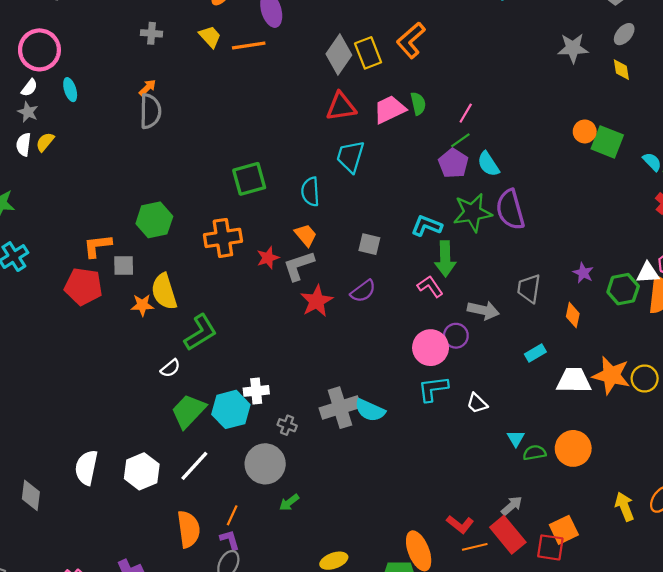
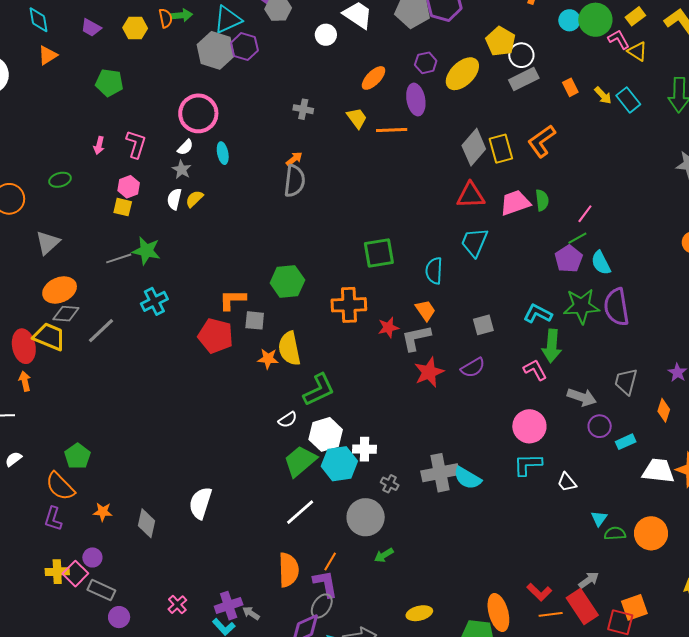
gray square: (369, 244) -> (483, 325), turned -35
purple circle: (456, 336) -> (600, 426), moved
white hexagon: (142, 471) -> (326, 434), moved
purple L-shape: (230, 540) -> (325, 584), size x1.4

